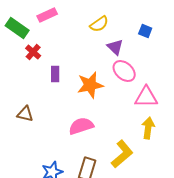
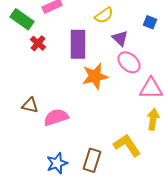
purple rectangle: (55, 74) -> (78, 44), moved, size x1.8
pink semicircle: (81, 126) -> (56, 117), moved
yellow L-shape: (122, 154) -> (127, 145), turned -84

